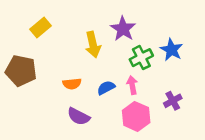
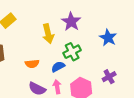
green cross: (141, 58) -> (72, 52), moved
pink arrow: (132, 85) -> (57, 87), moved

